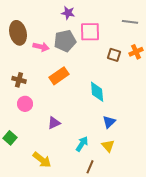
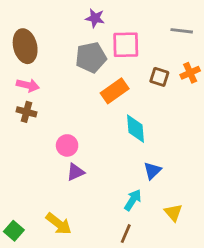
pink arrow: (41, 47) -> (28, 85), moved
orange rectangle: (59, 76) -> (115, 91), moved
pink circle: (25, 104) -> (67, 145), moved
green square: (10, 138) -> (14, 231), moved
cyan arrow: (82, 144) -> (133, 200), moved
yellow triangle: (108, 146) -> (173, 213), moved

